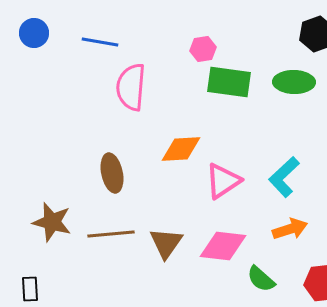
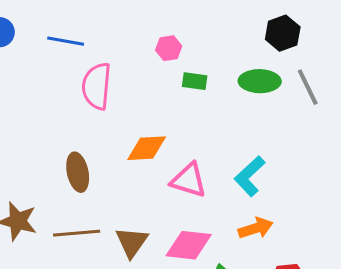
green rectangle: (229, 82) -> (195, 81), size x0.6
pink triangle: (223, 181) -> (189, 180), turned 51

